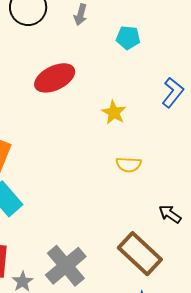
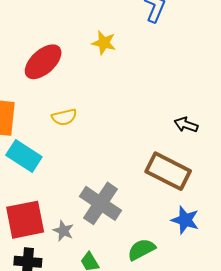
red ellipse: (55, 78) -> (43, 62), moved
yellow semicircle: (129, 165) -> (64, 117), moved

